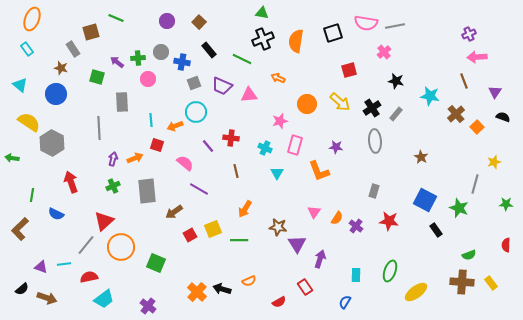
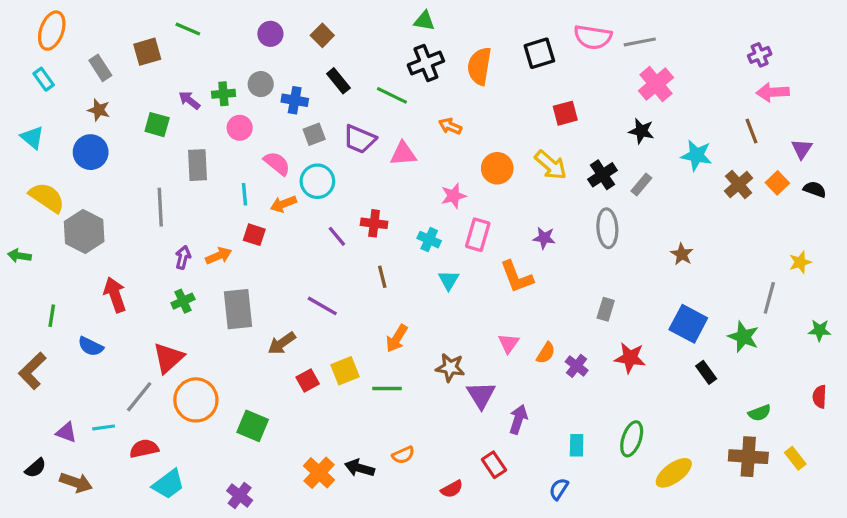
gray rectangle: (73, 49) -> (100, 68), moved
pink cross: (384, 52) -> (656, 84), moved, size x1.5
orange square: (477, 127) -> (777, 183), moved
pink semicircle: (185, 163) -> (277, 163), moved

